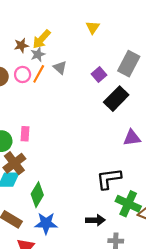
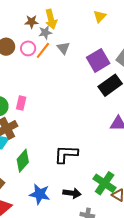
yellow arrow: (42, 39) -> (51, 19), turned -66
purple square: (99, 75) -> (98, 60), size x1.6
black L-shape: (109, 179) -> (66, 154), moved
blue star: (46, 223) -> (40, 194), moved

